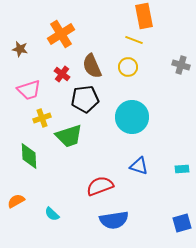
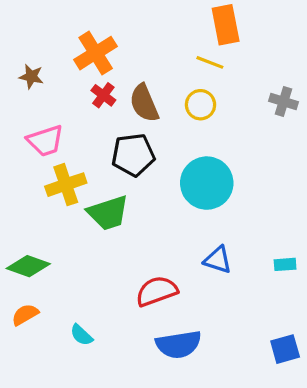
red cross: (62, 74) -> (103, 95), moved
yellow cross: (42, 118) -> (66, 185), size x1.4
green diamond: (29, 156) -> (28, 266), moved, turned -68

